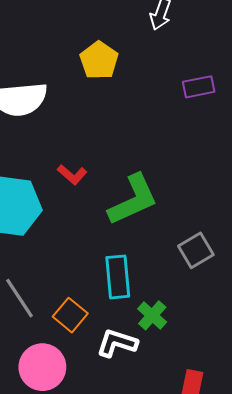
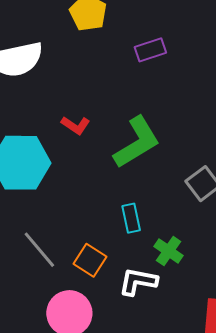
purple rectangle: (199, 87) -> (150, 50), moved
cyan rectangle: (118, 277) -> (131, 218), size x0.7

